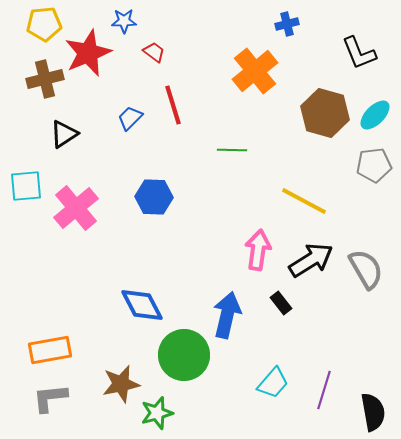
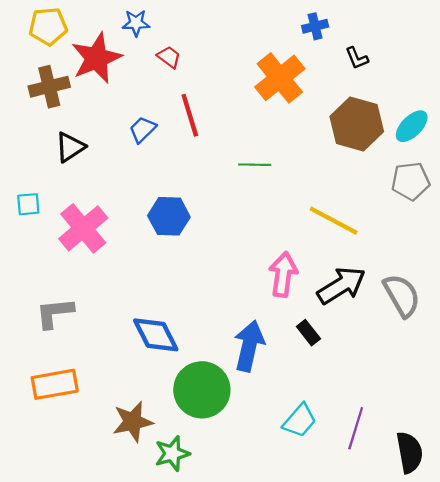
black L-shape: (359, 53) -> (357, 58), moved, size x0.6
cyan square: (26, 186) -> (28, 204), size x0.7
gray L-shape: (50, 398) -> (55, 313), moved

